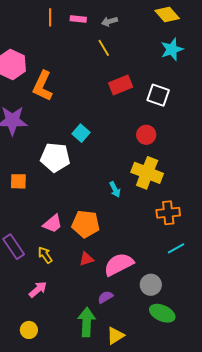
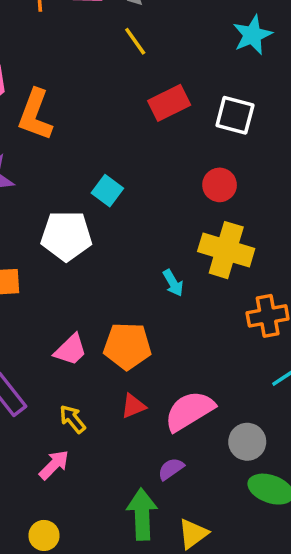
yellow arrow: (45, 255) -> (72, 419), moved

